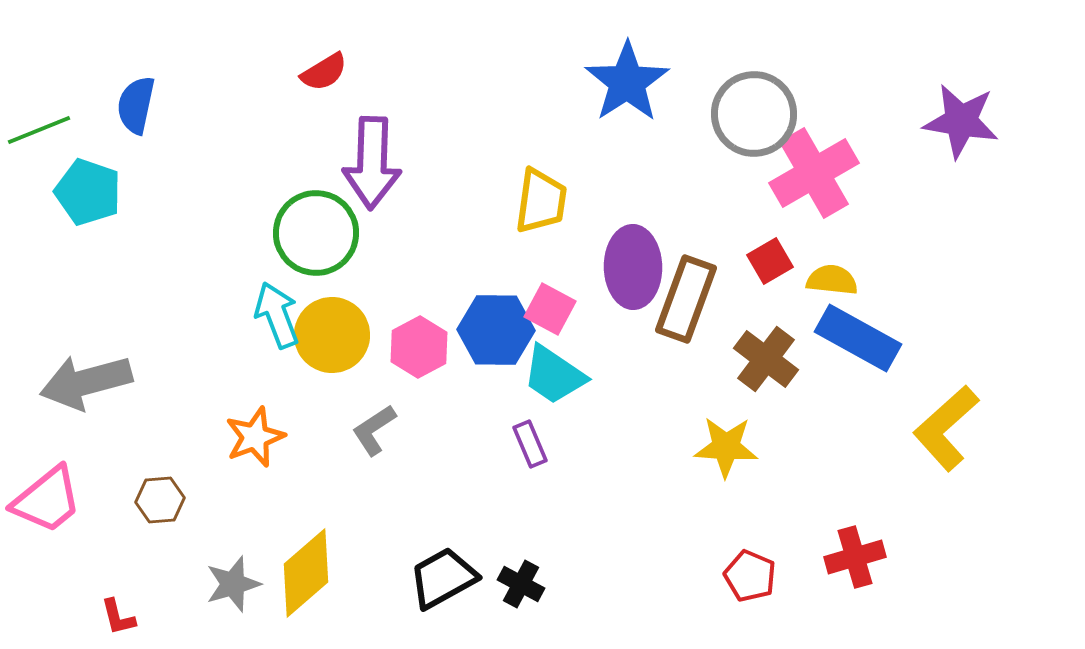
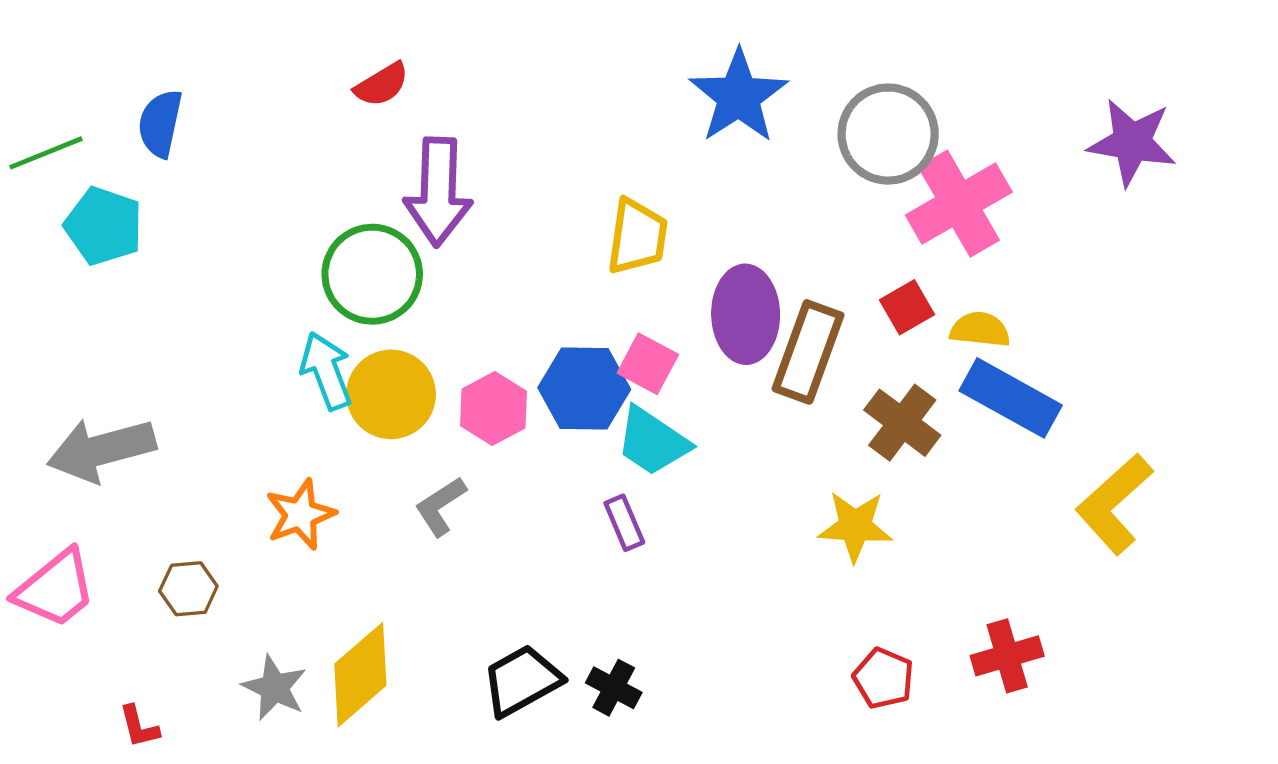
gray star: (233, 584) -> (274, 688), turned -30

